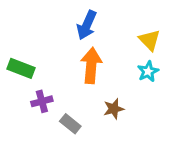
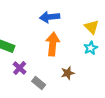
blue arrow: (87, 25) -> (50, 17), turned 60
purple cross: (42, 101) -> (20, 68), turned -32

